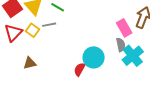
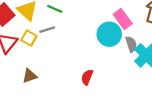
pink rectangle: (124, 28) -> (123, 19), moved
cyan circle: (94, 57) -> (109, 34), moved

